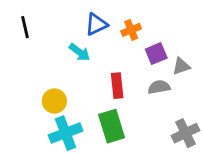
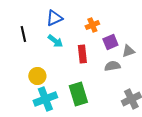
blue triangle: (96, 24) -> (54, 18), moved
black line: (25, 27) -> (23, 34), moved
red rectangle: (117, 86) -> (82, 54), moved

